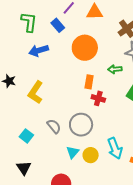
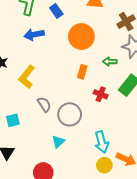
red cross: (98, 98) -> (101, 94), moved
gray semicircle: (54, 126) -> (44, 104), moved
cyan square: (26, 136) -> (13, 120), turned 32
yellow circle: (91, 155) -> (104, 165), moved

